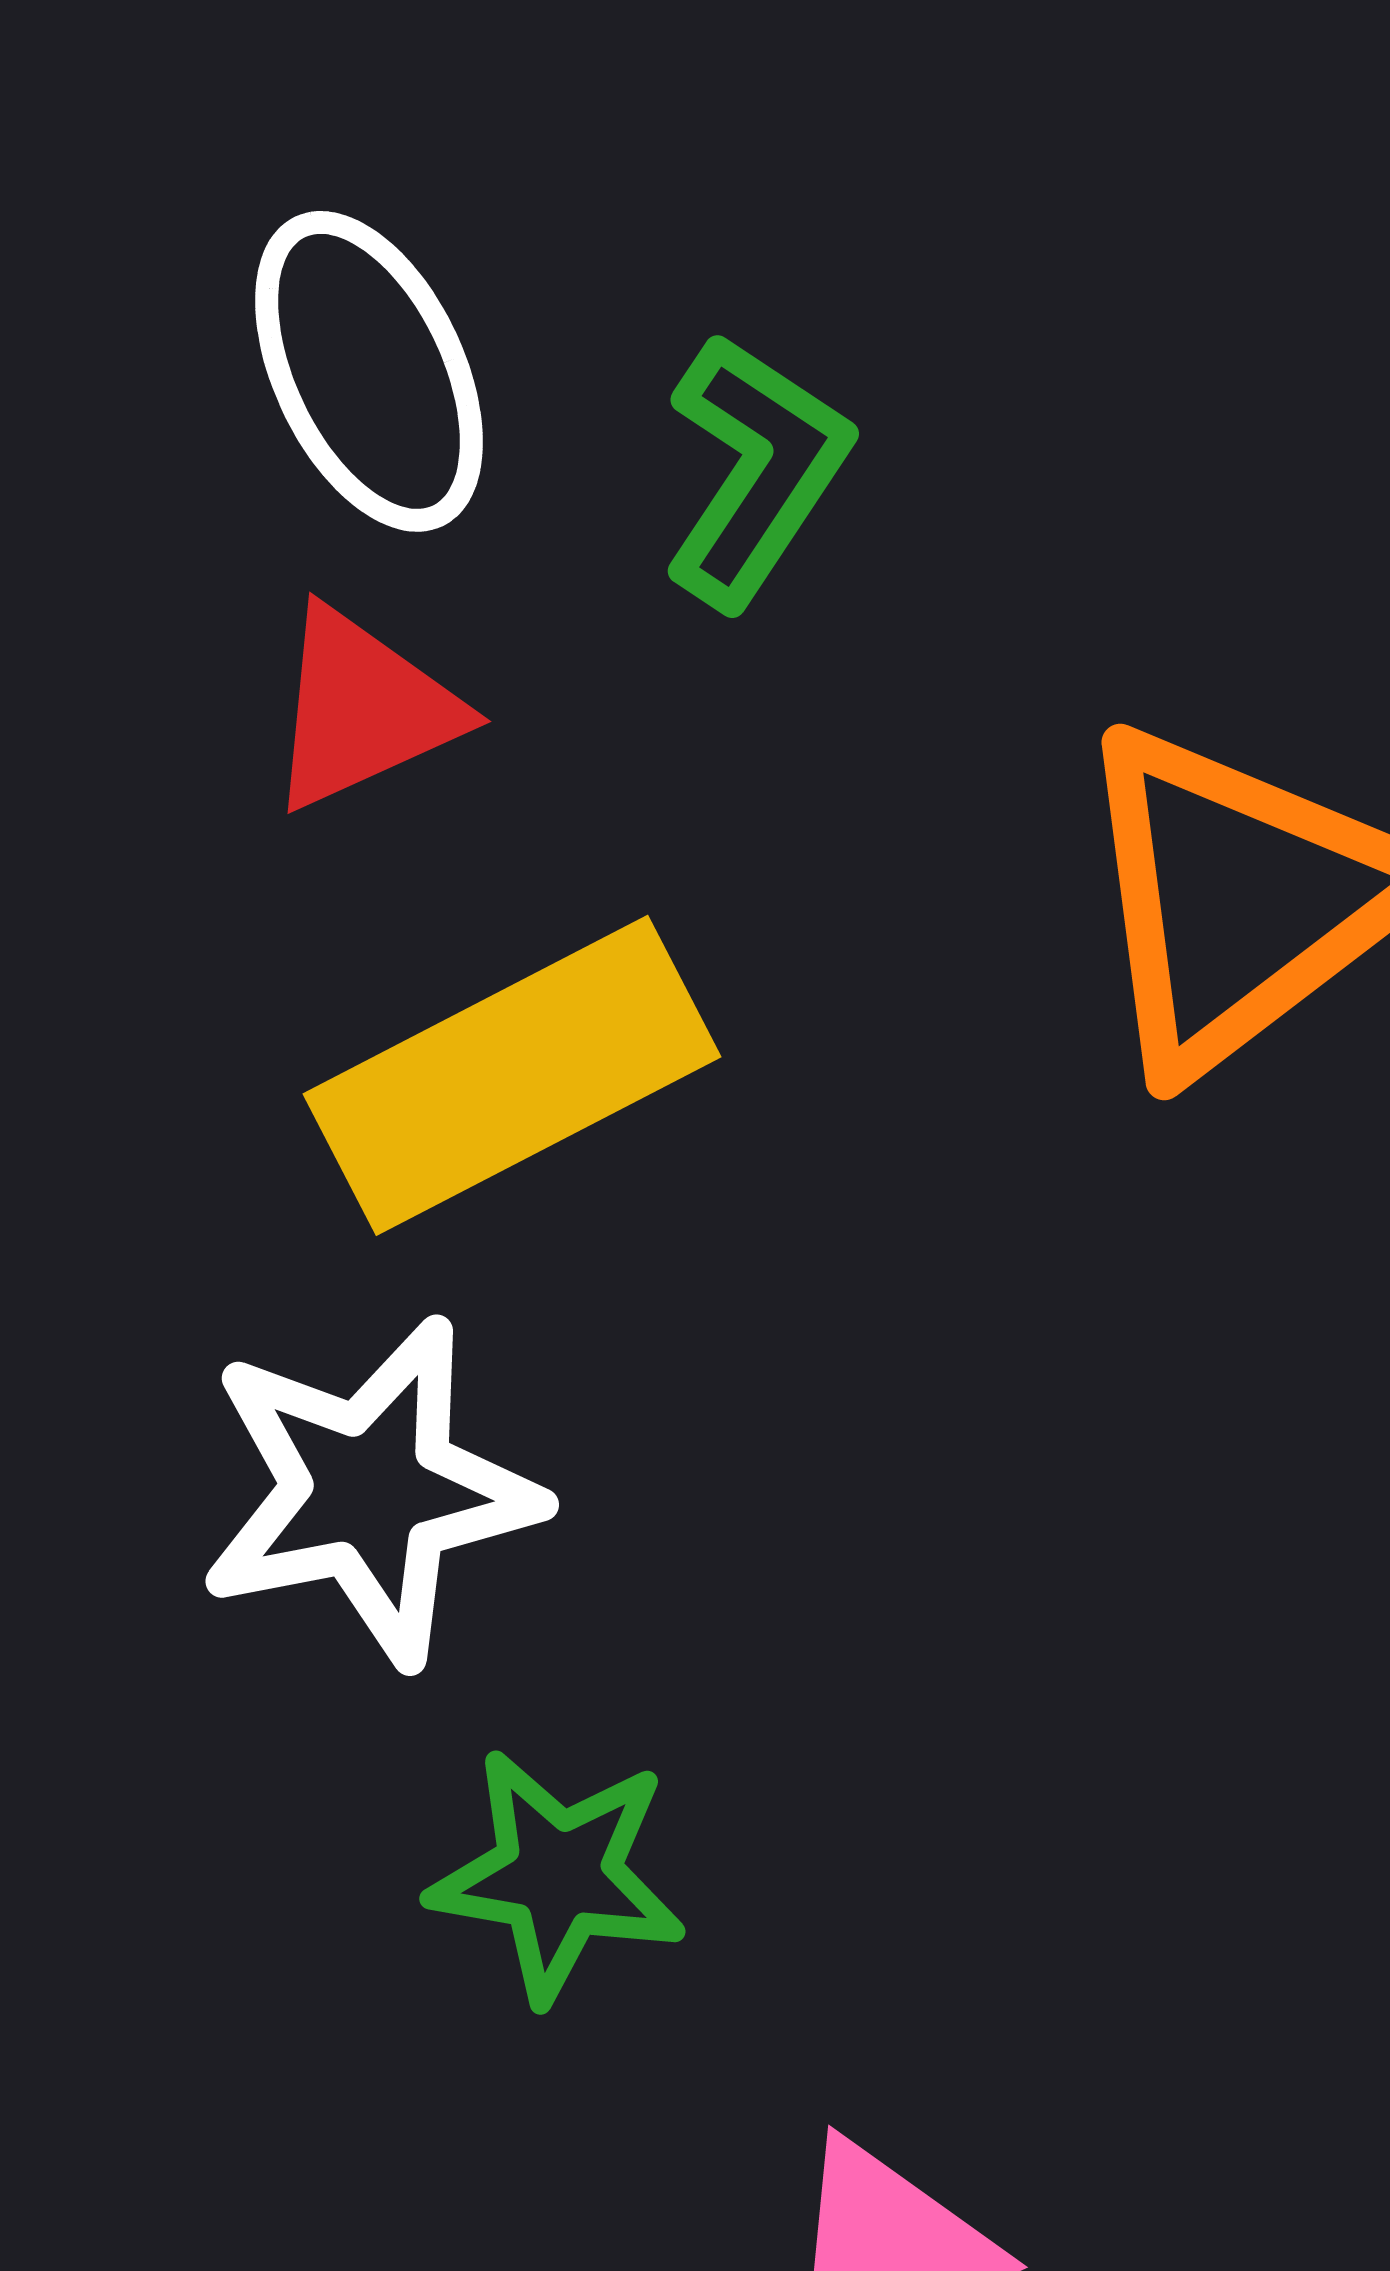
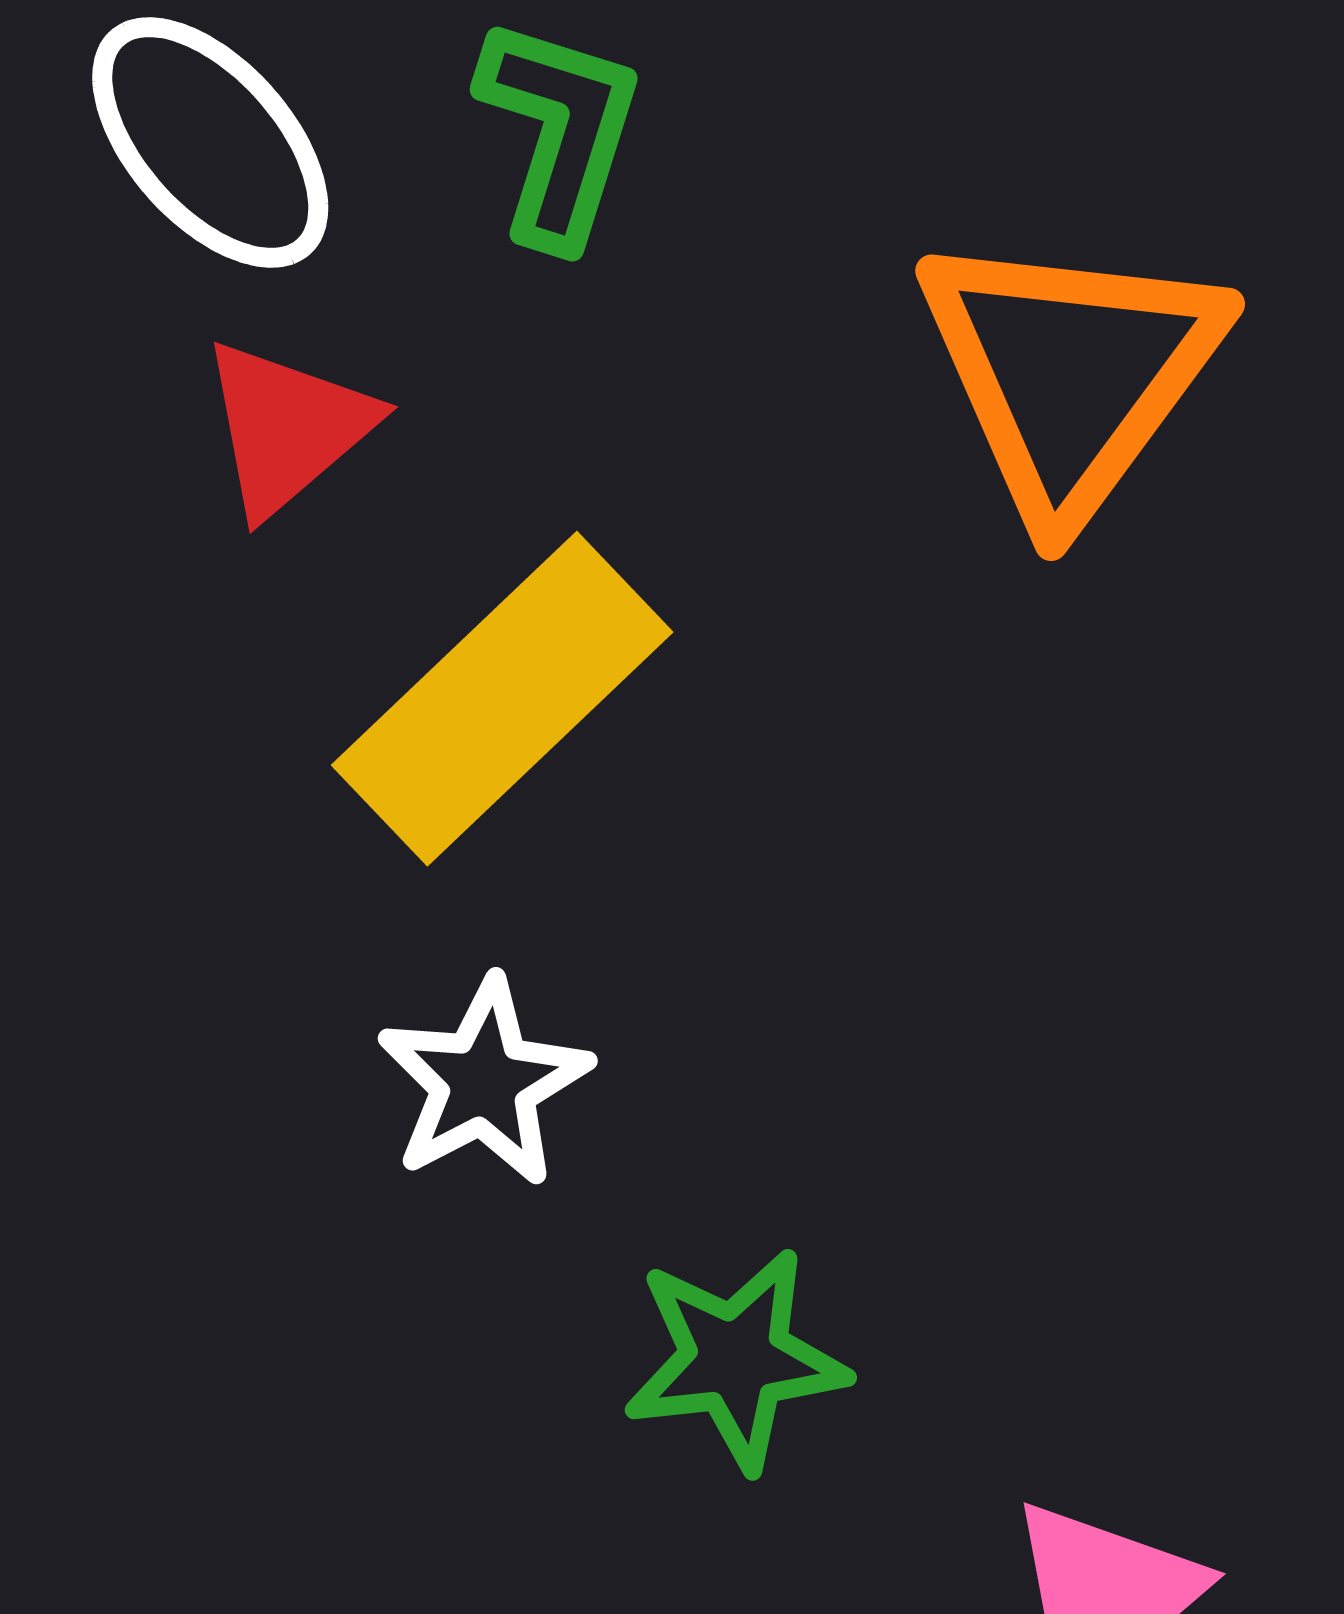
white star: (370, 1491) -> (484, 1082), size x0.7

